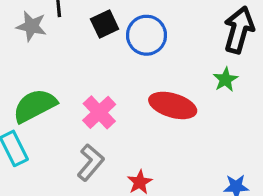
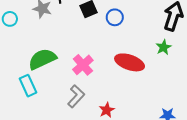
blue circle: (147, 35) -> (115, 17), size x0.7

